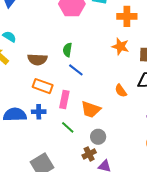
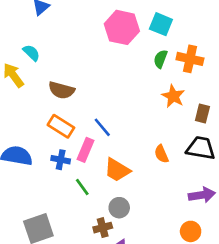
green semicircle: (67, 50) -> (161, 59), moved
blue line: (76, 70) -> (102, 127), moved
blue cross: (39, 112) -> (61, 160), moved

